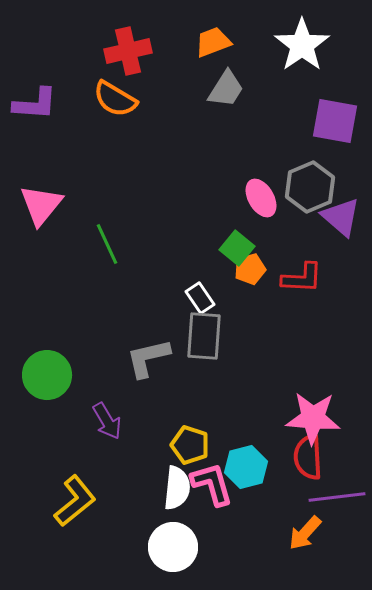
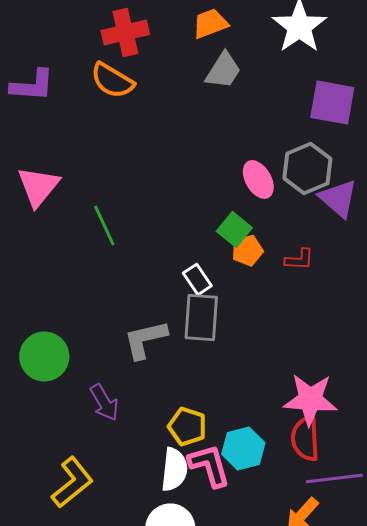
red L-shape: (302, 278) -> (299, 259), size x0.7

